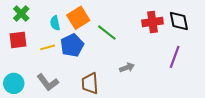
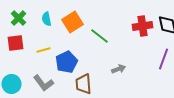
cyan semicircle: (55, 23) -> (46, 19), moved
blue pentagon: (72, 45) -> (66, 62), moved

